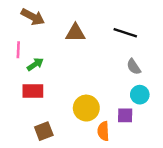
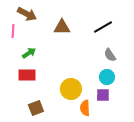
black line: (125, 33) -> (103, 27), turned -48
pink line: (18, 50) -> (13, 31), moved
cyan circle: (140, 95) -> (107, 77), moved

